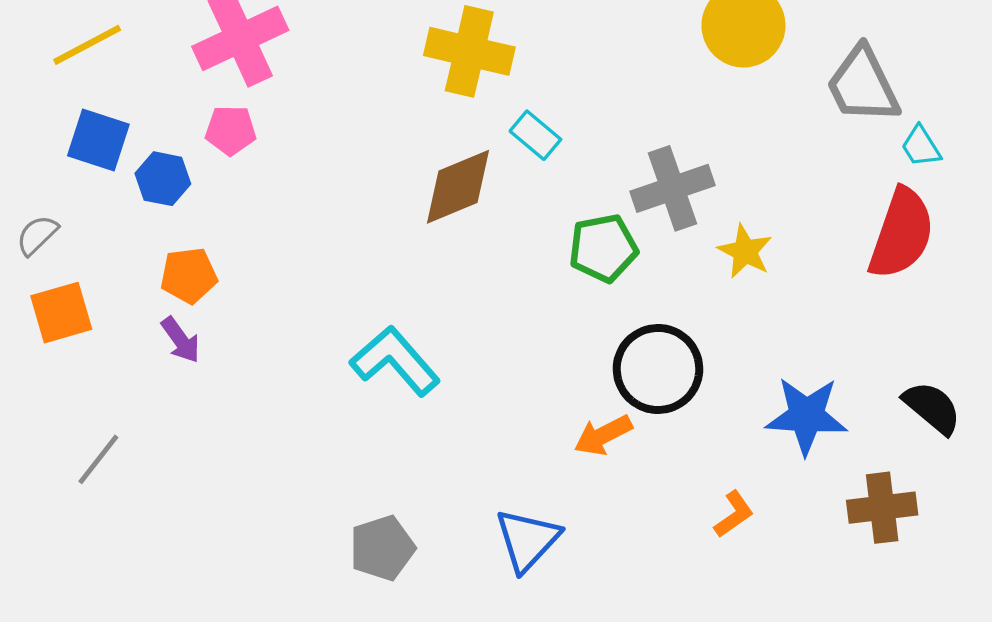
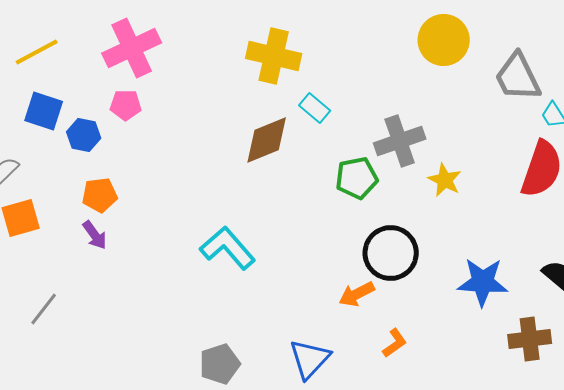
orange L-shape: (734, 514) -> (395, 343), moved

